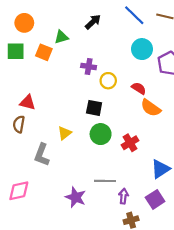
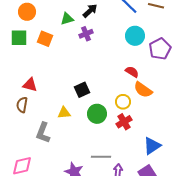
green triangle: (61, 37) -> (67, 19), moved
purple cross: (89, 66) -> (86, 34), moved, turned -32
yellow circle: (108, 81) -> (123, 102), moved
black square: (94, 108) -> (82, 90), moved, turned -35
yellow triangle: (65, 133) -> (64, 113), turned 32

